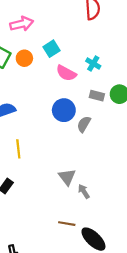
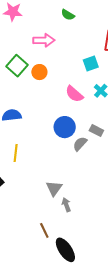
cyan square: (52, 49) -> (91, 64), moved
gray rectangle: (97, 96) -> (96, 131), moved
brown line: (67, 224) -> (44, 230), turned 42

